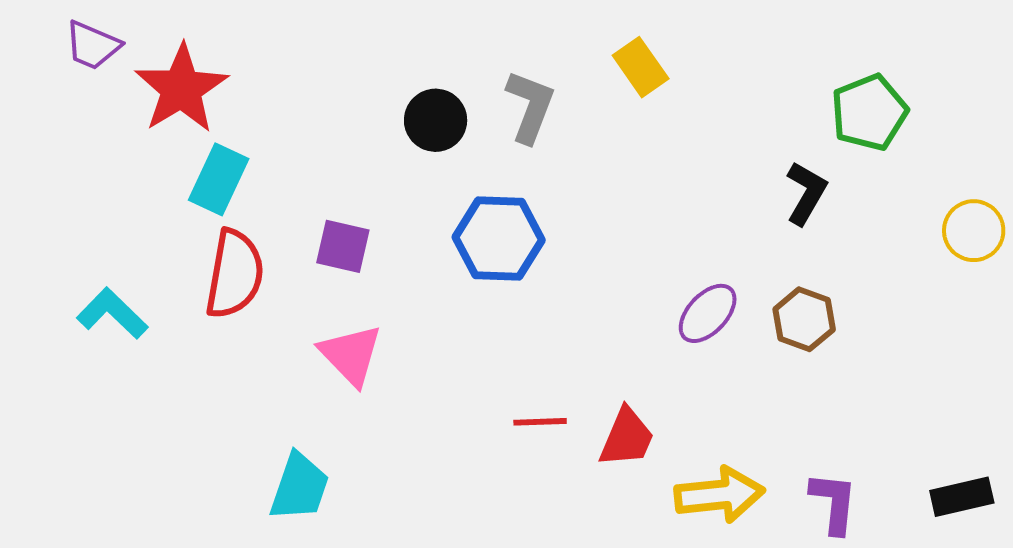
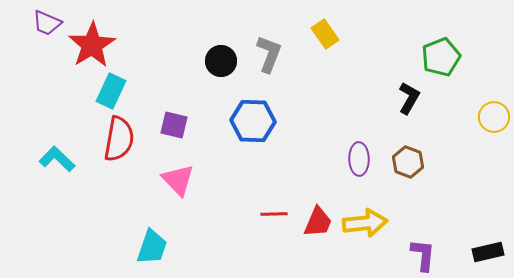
purple ellipse: (708, 313) -> (359, 159), turned -44
yellow arrow: (719, 495) -> (365, 223), moved

